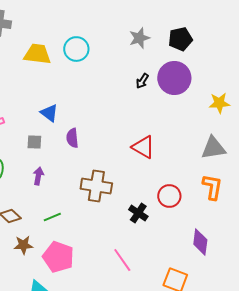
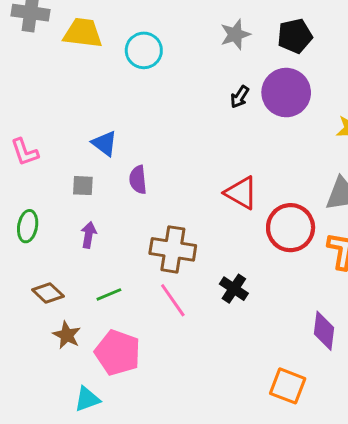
yellow trapezoid: (37, 54) -> (83, 33), moved
red circle: (169, 196) -> (291, 228), moved, size x1.4
brown star: (23, 245) -> (67, 335), turned 30
pink line: (122, 260) -> (173, 300), moved

